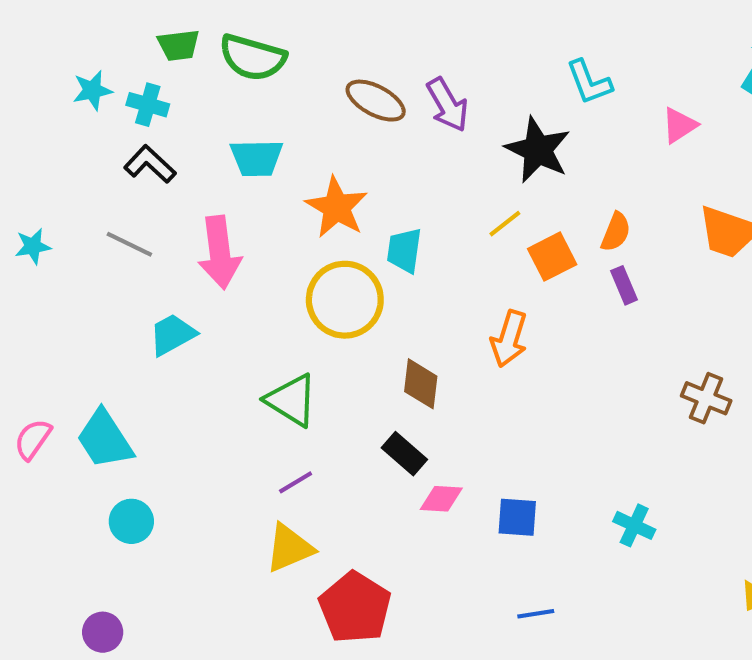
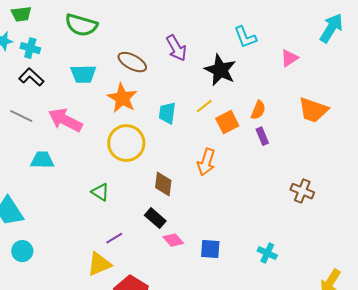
green trapezoid: (179, 45) -> (21, 14), moved
brown ellipse: (376, 101) -> (132, 62), moved
cyan trapezoid: (404, 250) -> (167, 113), moved
pink arrow: (220, 252) -> (65, 120), turned 124
cyan trapezoid: (172, 335) -> (42, 160), turned 30
green triangle: (291, 400) -> (100, 192), size x0.7
purple line: (296, 482) -> (114, 238), moved
pink diamond: (441, 499) -> (173, 240), turned 45

